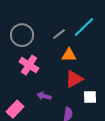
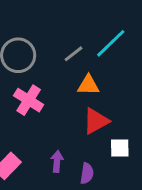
purple arrow: (44, 96) -> (57, 161), moved, turned 80

